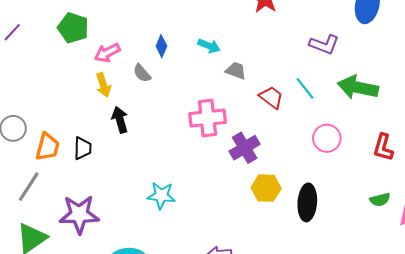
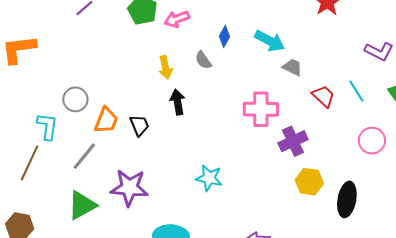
cyan arrow: (209, 46) -> (270, 41), size x1.4
pink arrow: (107, 53) -> (177, 19), moved
black trapezoid: (83, 148) -> (139, 125), turned -30

